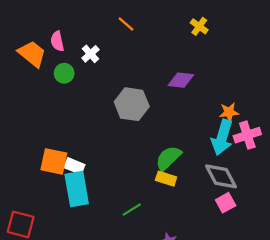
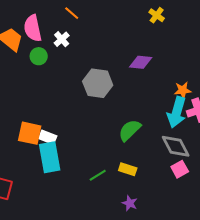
orange line: (126, 24) -> (72, 13), moved
pink semicircle: (57, 41) -> (33, 28), size x1.5
yellow rectangle: (166, 179) -> (128, 169), moved

